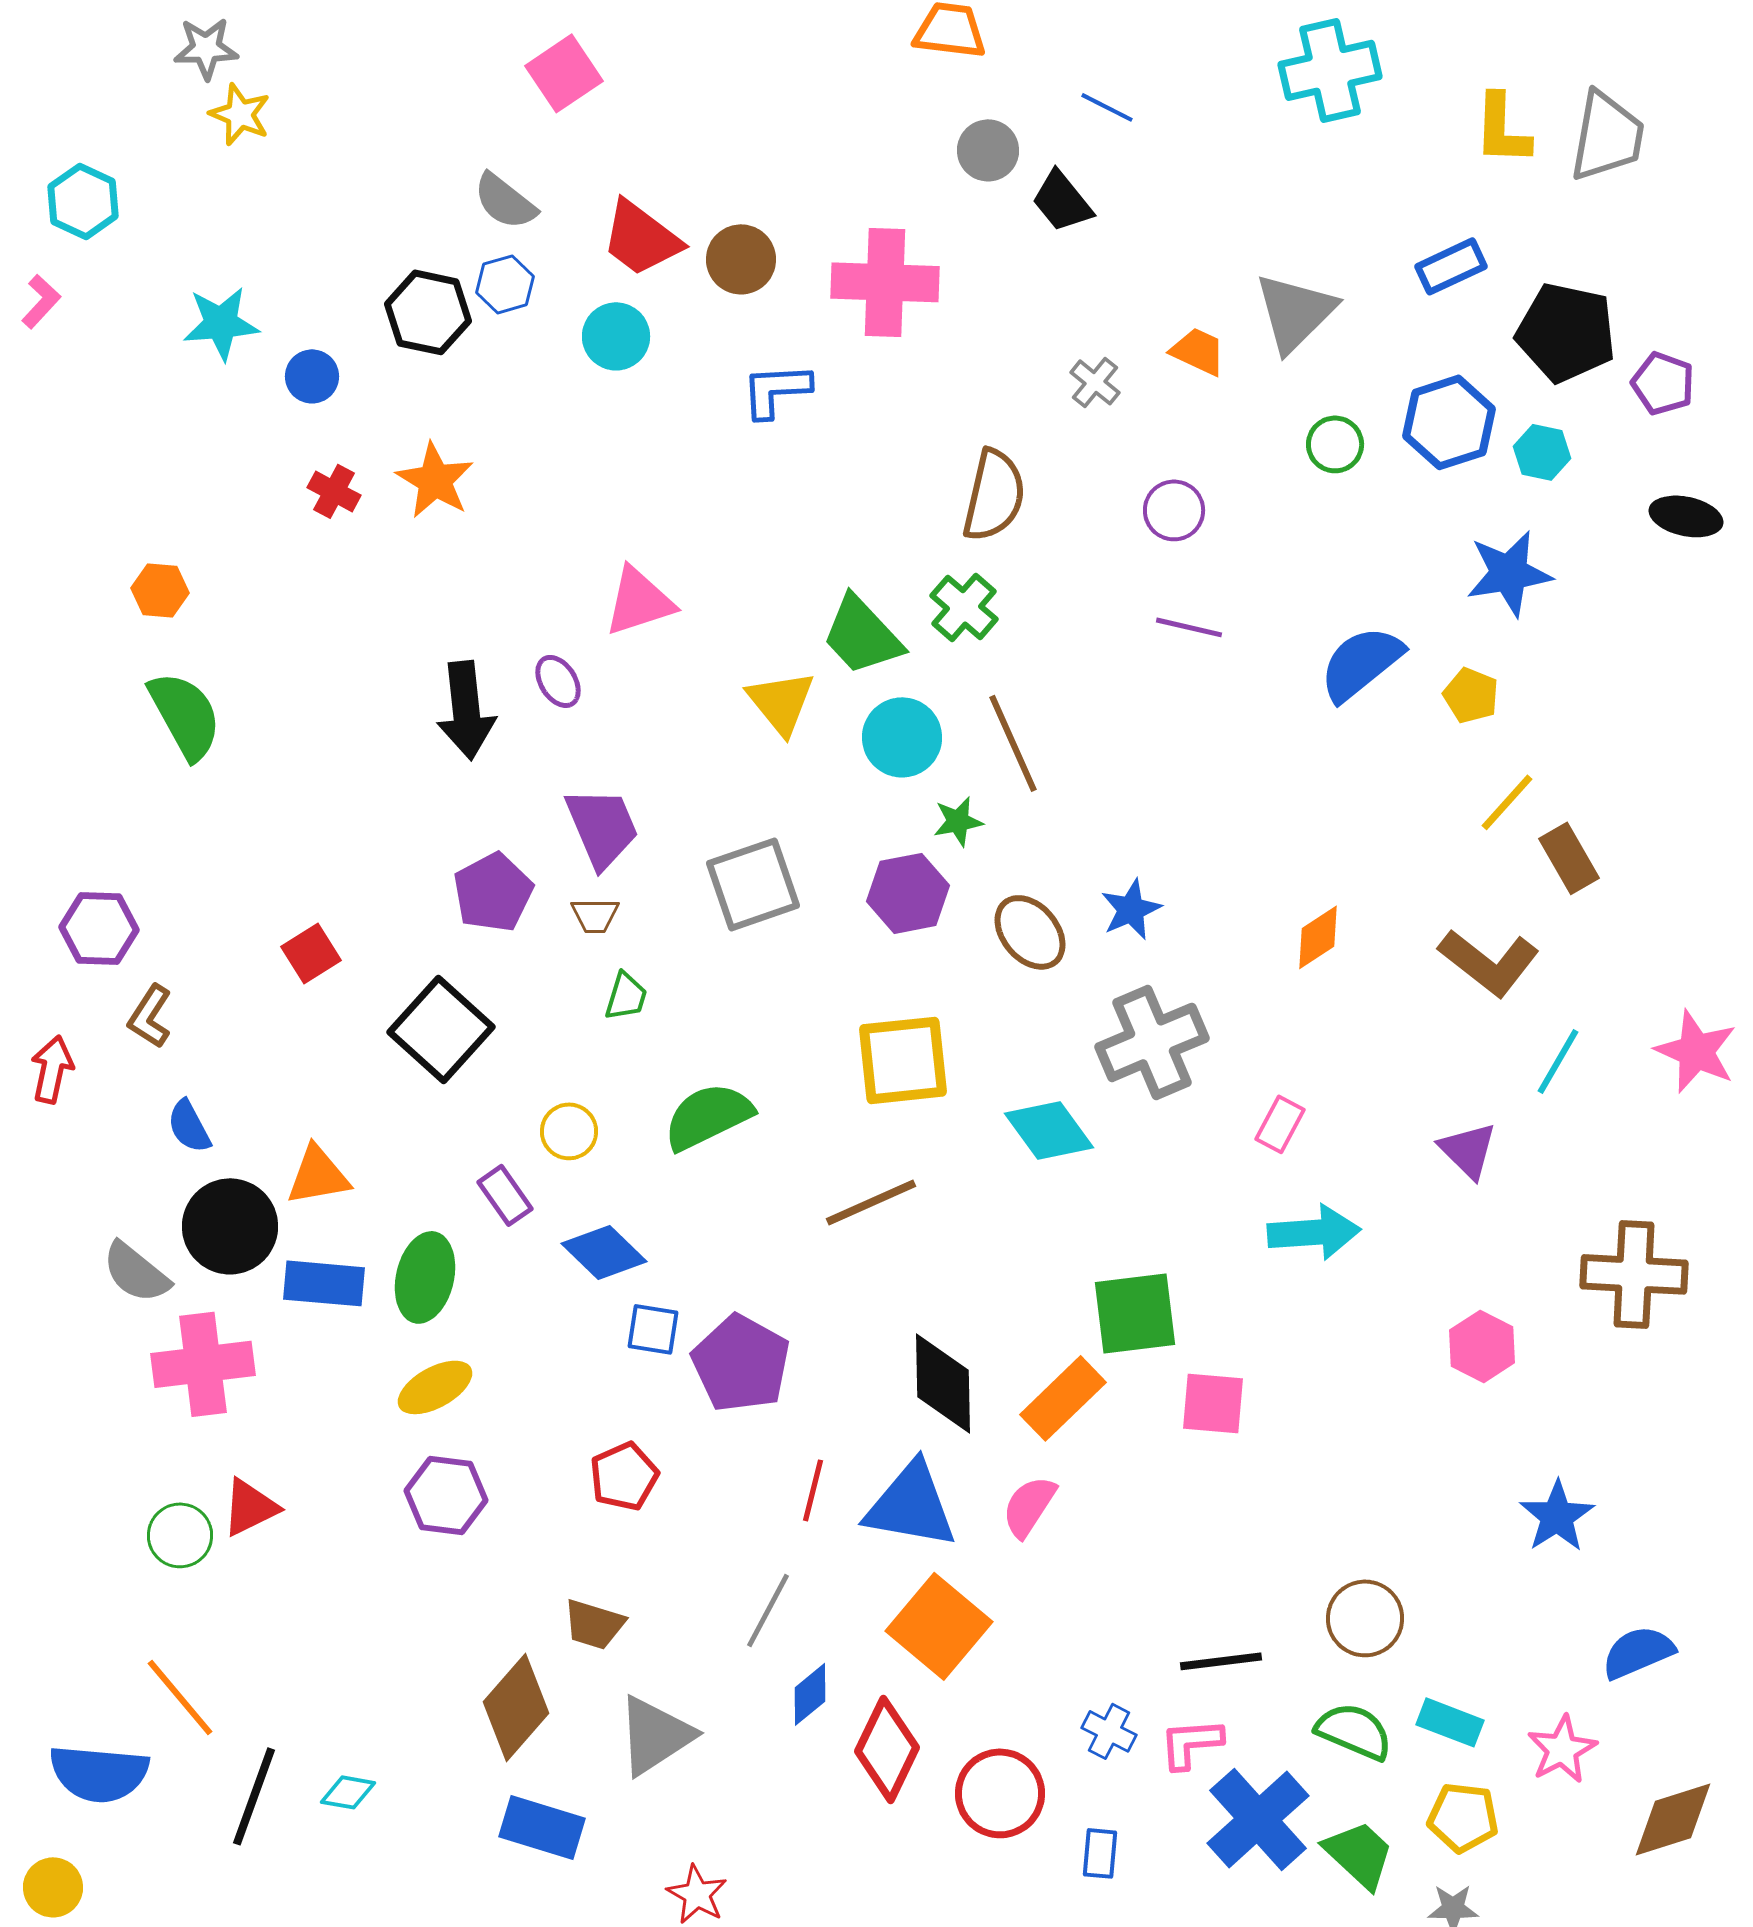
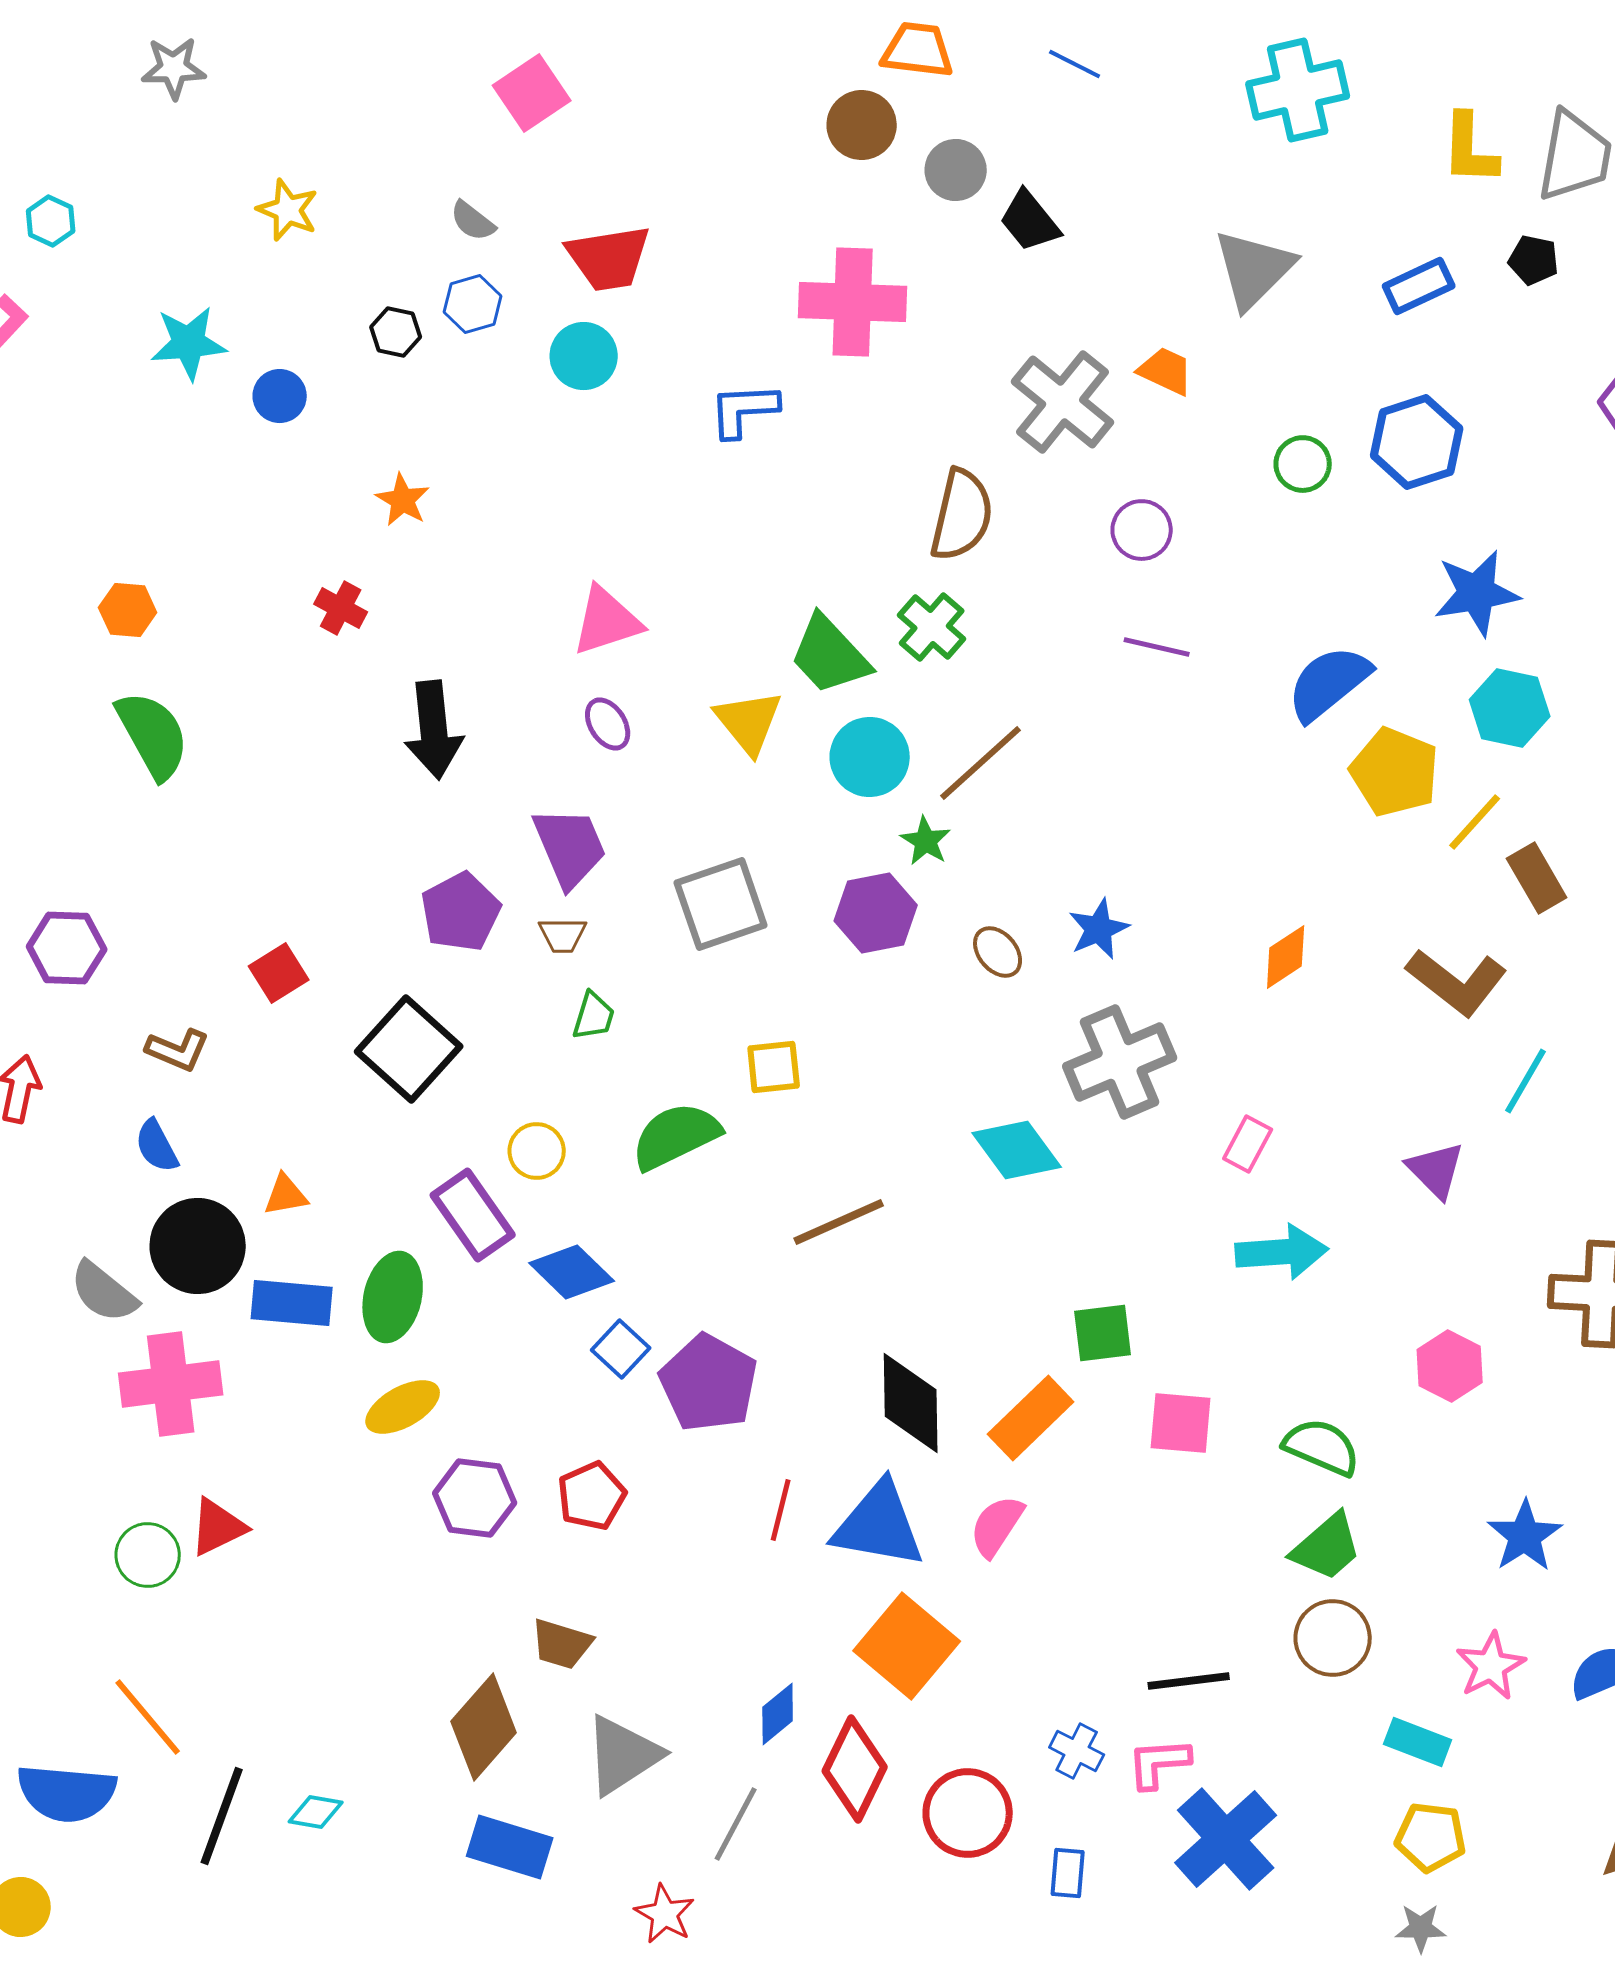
blue line: (1107, 107) -> (1075, 64), moved
yellow star: (240, 114) -> (288, 210), moved
cyan hexagon: (83, 201) -> (51, 221), size x0.7
gray semicircle: (505, 201) -> (473, 221), size x0.7
red trapezoid: (641, 238) -> (609, 258), turned -46
brown circle: (741, 259) -> (862, 125), moved
black hexagon: (428, 312) -> (396, 332), size x0.6
gray triangle: (1295, 312) -> (1254, 269), moved
black pentagon: (1566, 332) -> (1534, 260), moved, size x0.5
gray cross: (1095, 382) -> (1063, 402), size x2.0
cyan hexagon: (1542, 452) -> (1510, 708), moved, size x1.4
orange star: (435, 480) -> (403, 500), size x0.7
red cross: (334, 491) -> (341, 608), moved
purple ellipse: (558, 681) -> (608, 724), moved
yellow pentagon: (1471, 695) -> (1395, 772), moved, size x1.6
brown line: (1013, 743) -> (981, 763), turned 72
green star: (958, 821) -> (926, 841), turned -30
brown ellipse: (1030, 932) -> (998, 952), size x0.7
brown L-shape: (150, 1016) -> (178, 1050), moved, turned -100
yellow square: (903, 1060) -> (774, 1067), moved, size x0.6
orange triangle: (318, 1175) -> (286, 1195), size x0.7
purple rectangle: (505, 1195) -> (473, 1215), size x1.5
green square: (1135, 1313) -> (1103, 1333), size x0.7
blue square: (653, 1329) -> (621, 1349), turned 34
purple hexagon: (446, 1495) -> (475, 1498), moved
gray line: (768, 1610) -> (736, 1824), moved
green semicircle: (1354, 1731) -> (1322, 1447), moved
pink star: (1562, 1749) -> (1491, 1666), moved
green trapezoid: (1359, 1854) -> (1327, 1547), moved, turned 96

